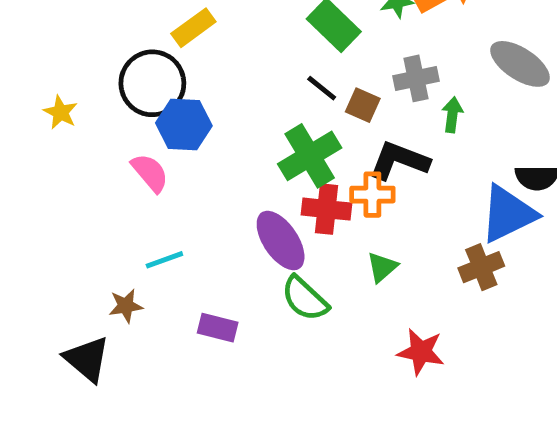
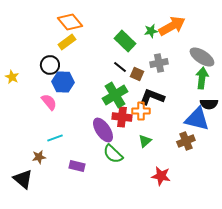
black circle: (152, 83) -> (50, 65), size x0.7
green arrow: (452, 115) -> (202, 78), moved, size x1.5
blue triangle: (508, 214) -> (197, 119), turned 40

